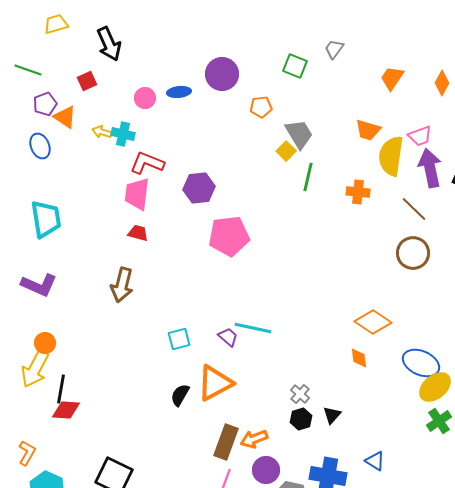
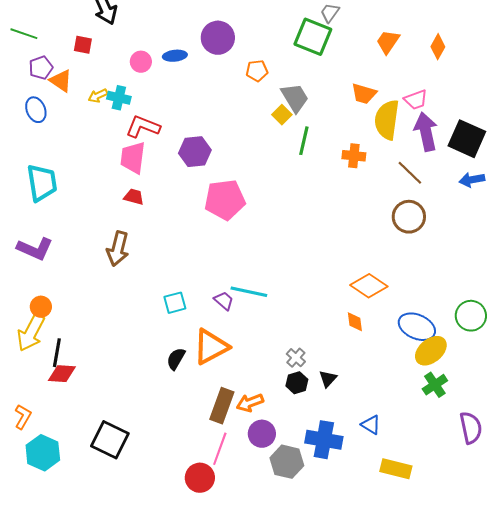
green square: (295, 66) -> (313, 37), moved, size x1.5
red square: (87, 81) -> (83, 45), turned 36
yellow arrow: (102, 132) -> (98, 96), turned -42

